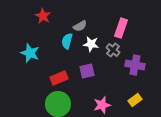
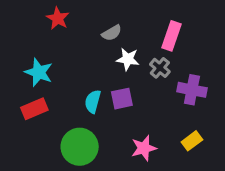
cyan semicircle: (67, 41) -> (93, 101), moved
red rectangle: (59, 78) -> (34, 109), moved

